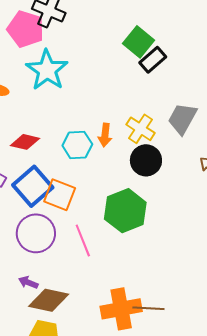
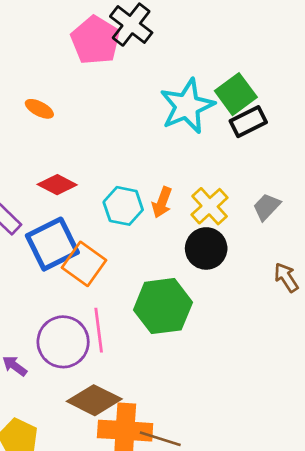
cyan star: (47, 70) -> (187, 106), moved
gray trapezoid: (182, 119) -> (267, 207), size x0.7
purple circle: (36, 233) -> (63, 342), moved
brown diamond: (49, 300) -> (94, 400), moved

